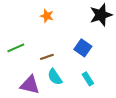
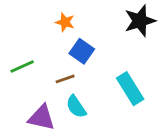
blue square: (83, 48) -> (82, 51), moved
cyan rectangle: (88, 79) -> (130, 89), moved, size x1.6

